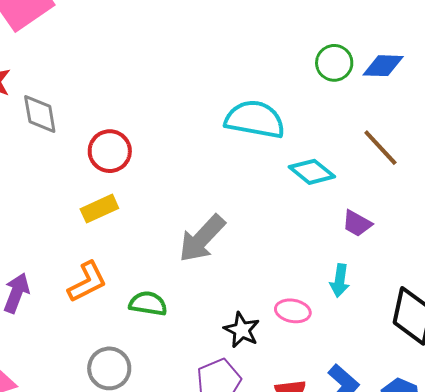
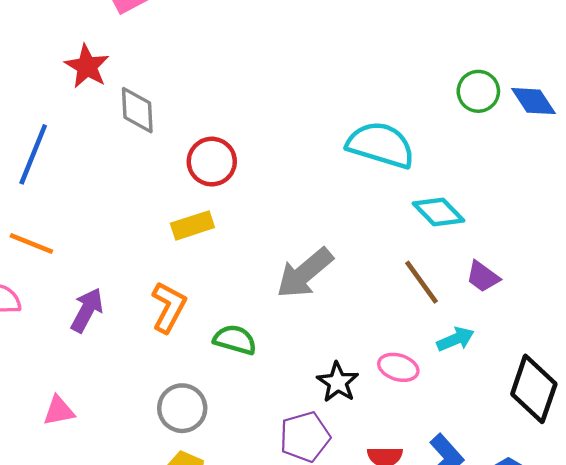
blue diamond: (383, 66) -> (533, 101), turned 48
brown line: (380, 148) -> (421, 282), moved
cyan arrow: (340, 281) -> (456, 339), turned -128
orange L-shape: (87, 282) -> (169, 307), turned -42

